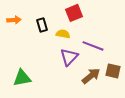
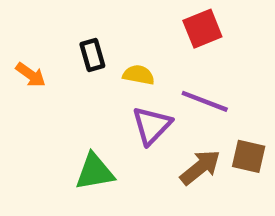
red square: (74, 13) -> (202, 29), moved
orange arrow: (14, 20) -> (31, 75), moved, turned 40
green triangle: (22, 78) -> (95, 172), moved

